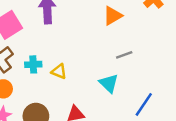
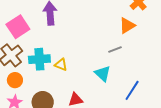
orange triangle: (113, 16) -> (127, 26), moved
cyan cross: (33, 64) -> (39, 59), size x1.5

